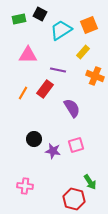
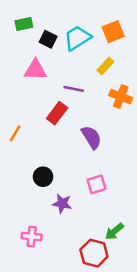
black square: (40, 14) -> (48, 39), moved
orange line: (23, 93) -> (15, 133), moved
purple star: (53, 151) -> (62, 203), moved
green arrow: (90, 182) -> (114, 231), turned 84

